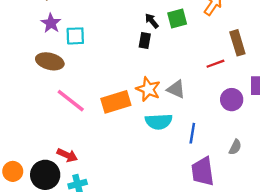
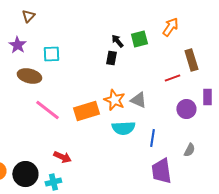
purple star: (51, 23) -> (17, 45), moved
red arrow: (67, 155) -> (62, 157), moved

